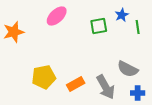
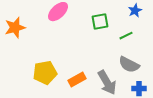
blue star: (122, 15) -> (135, 11), moved
green line: (138, 27) -> (126, 36), moved, turned 72

